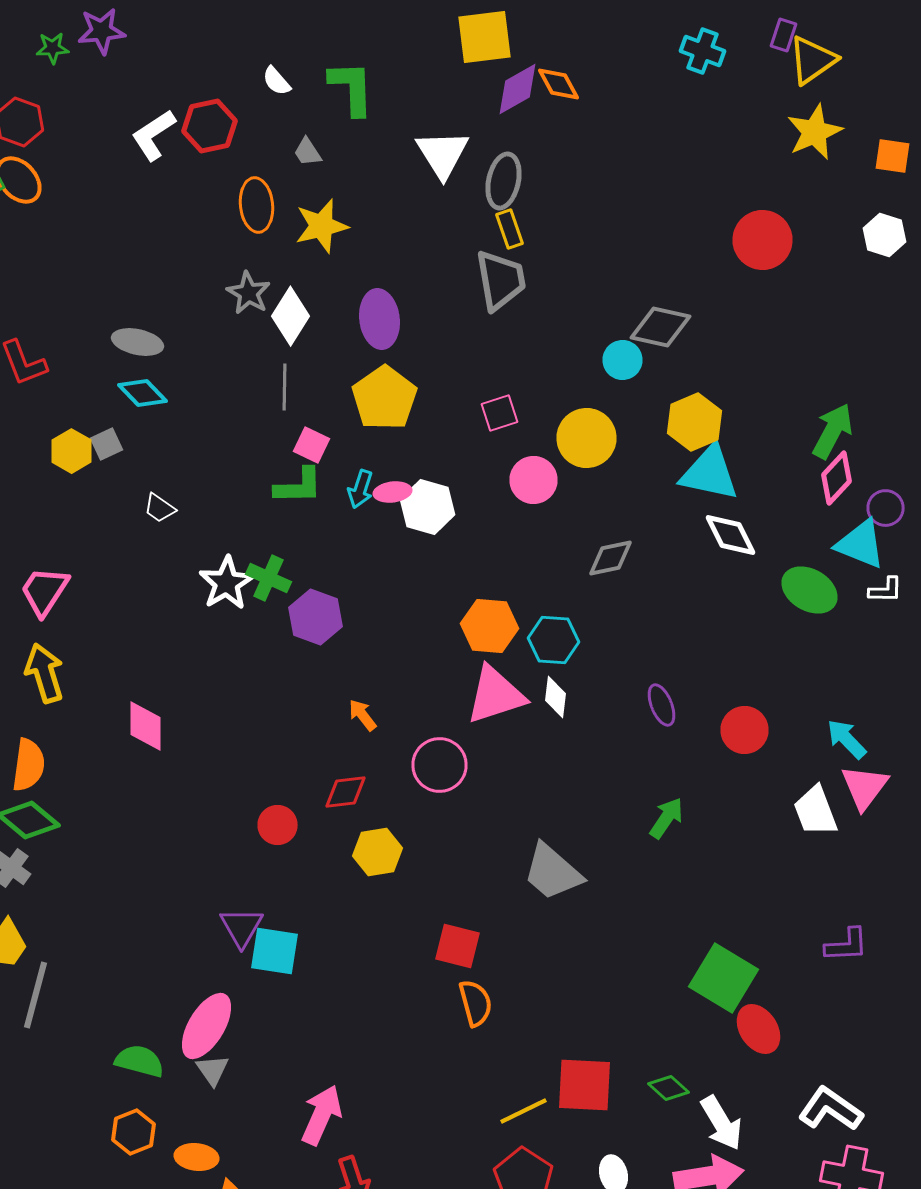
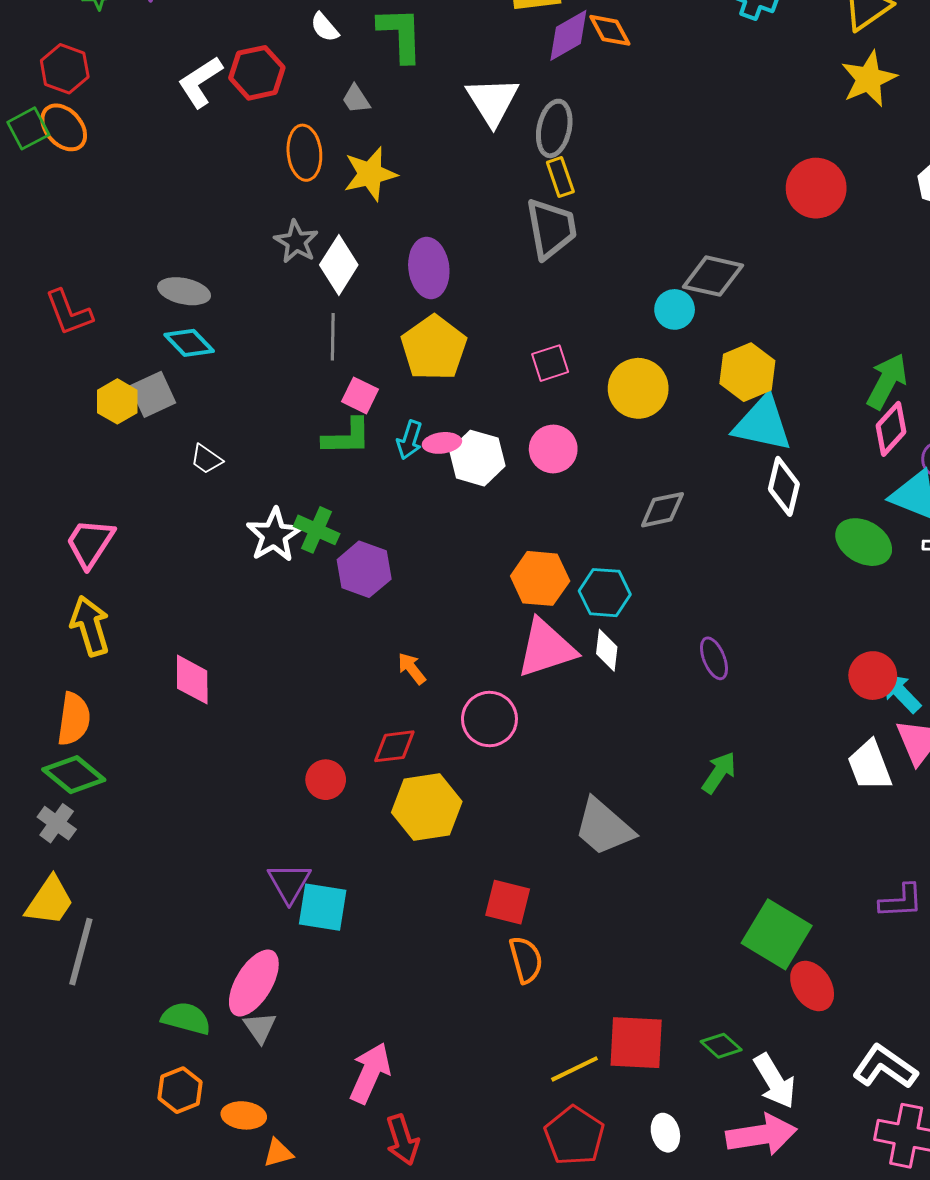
gray square: (106, 444) -> (153, 394), size x1.4
pink circle: (534, 480) -> (553, 449), moved
white diamond: (730, 535) -> (784, 486), turned 40
red circle: (744, 730) -> (873, 676), moved
yellow hexagon: (378, 852) -> (427, 807), size x1.4

